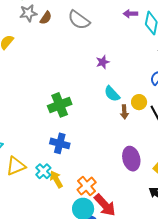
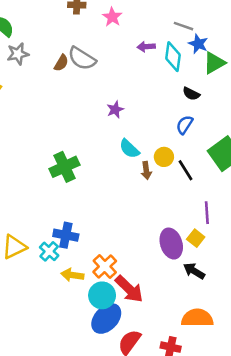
brown semicircle: (46, 18) -> (61, 63), moved
blue cross: (60, 143) -> (66, 235), moved
purple ellipse: (131, 159) -> (171, 244), moved
yellow arrow: (56, 179) -> (72, 275), moved, turned -48

